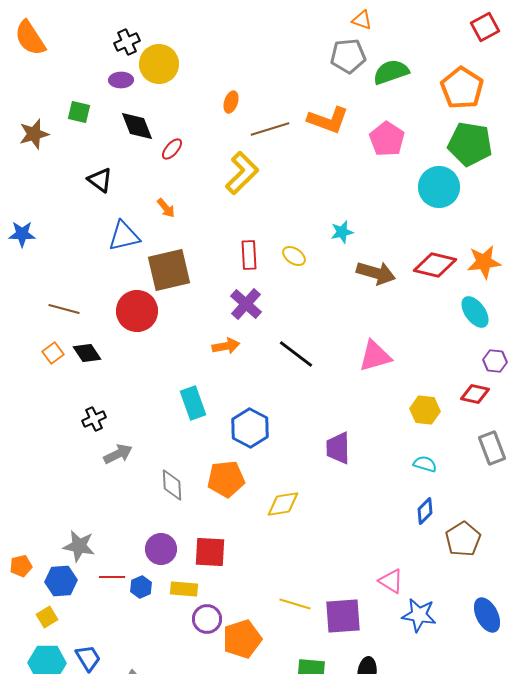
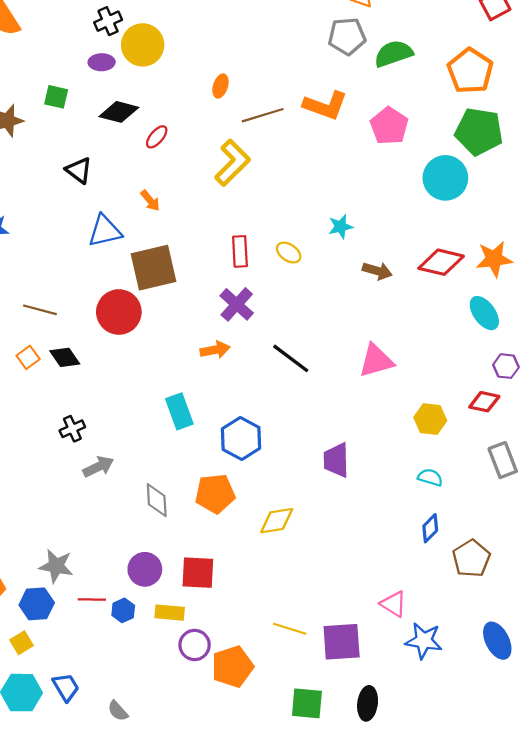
black diamond: (137, 126) -> (119, 112), turned -54
brown arrow: (376, 273) -> (377, 271), size x0.7

